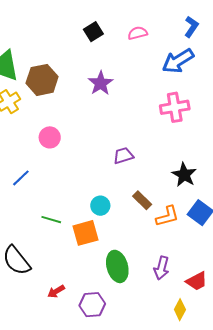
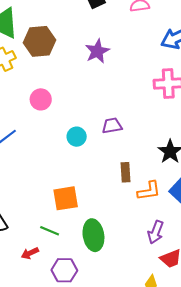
brown rectangle: (142, 200) -> (125, 172), turned 36
cyan circle: (100, 206) -> (77, 137), moved
green line: (51, 220) -> (50, 231), moved
purple arrow: (162, 268) -> (156, 232), moved

